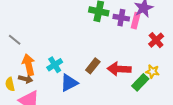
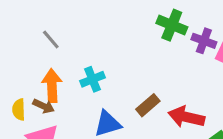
gray line: (15, 40) -> (51, 39), moved
cyan cross: (55, 65) -> (92, 79), moved

